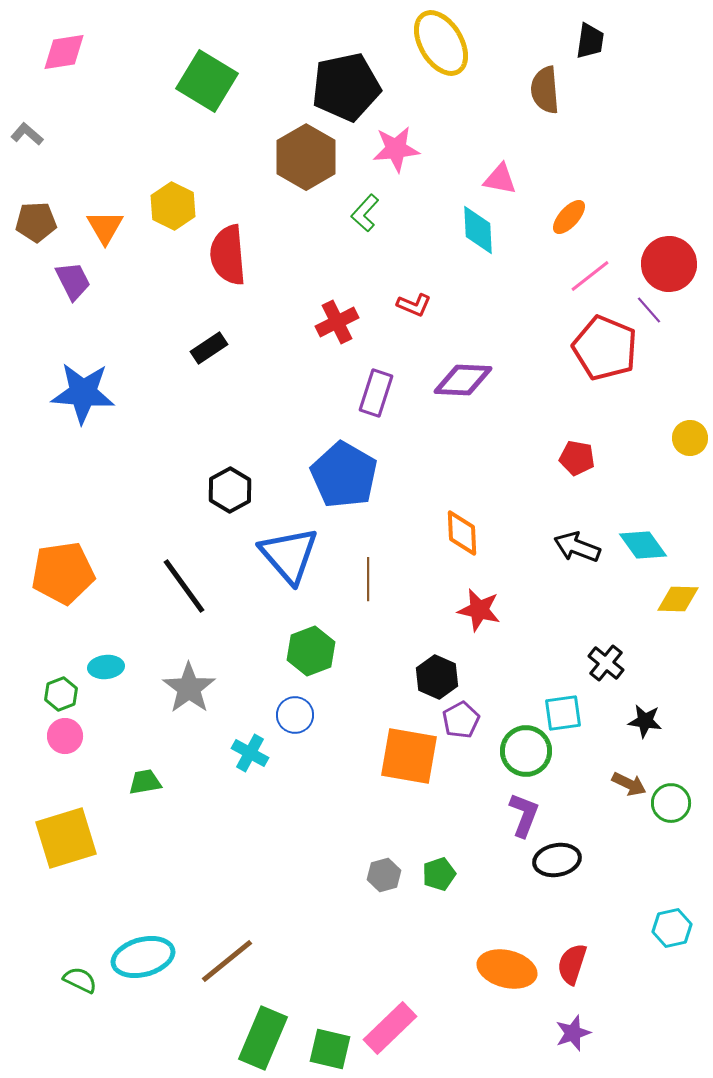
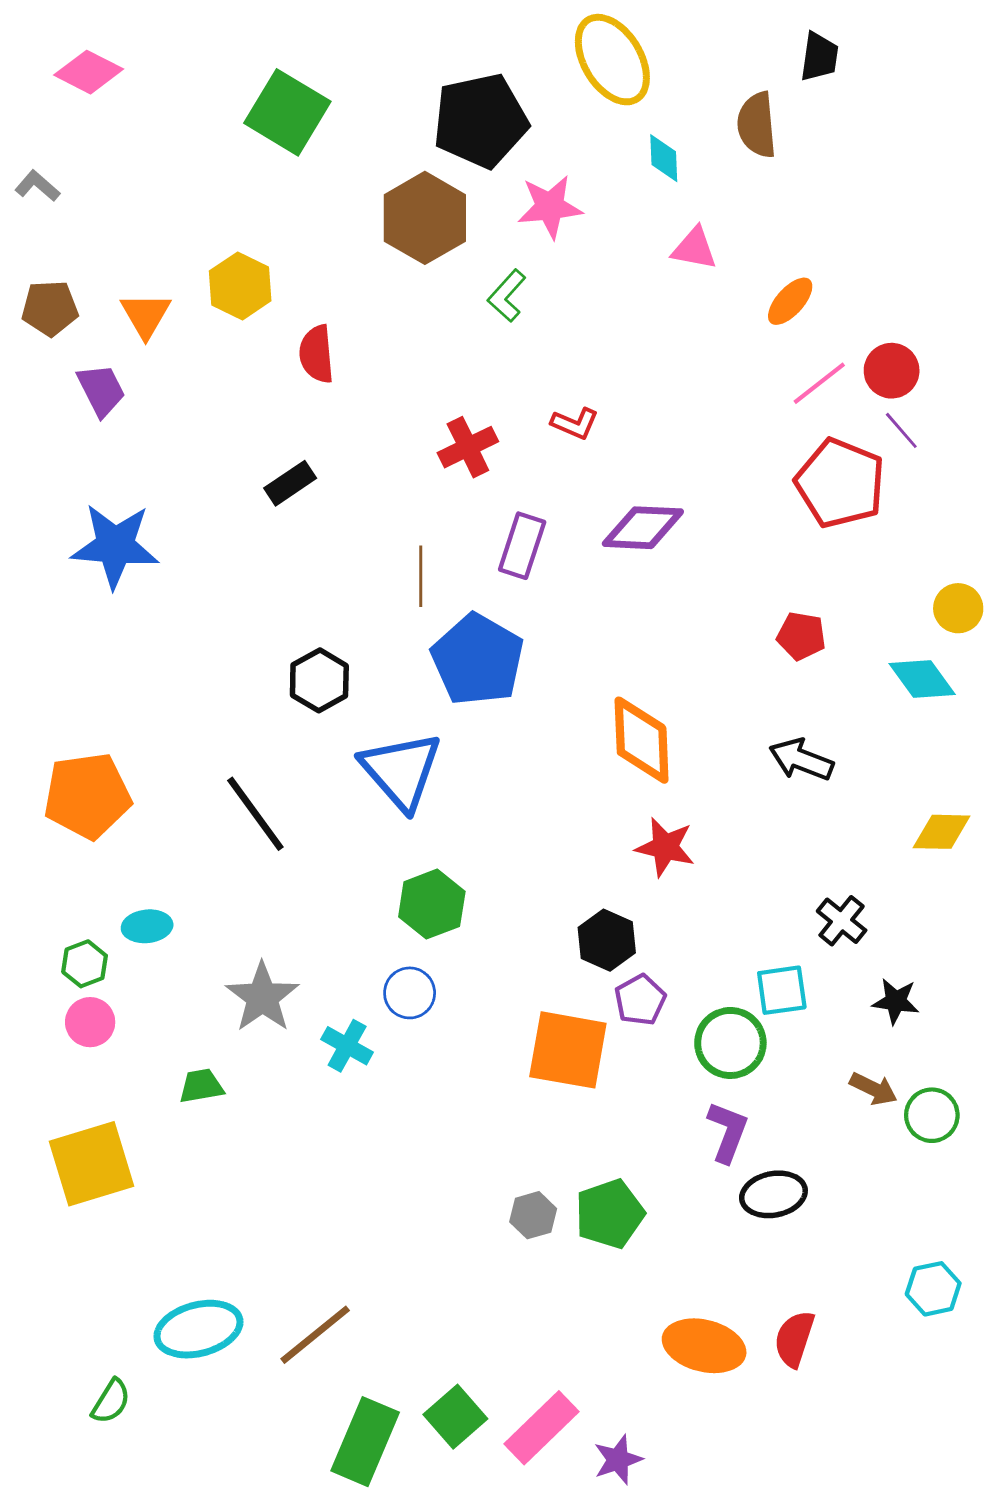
pink diamond: (64, 52) -> (89, 72), turned 36
cyan diamond: (478, 230) -> (664, 158), moved, size x0.7
red semicircle: (228, 255) -> (317, 354), size x0.7
red circle: (669, 264) -> (892, 371), moved, size x0.7
orange diamond: (462, 533) -> (642, 740), size x1.4
cyan diamond: (643, 545) -> (922, 679), moved
brown line: (368, 579) -> (421, 576), moved
gray star: (189, 688) -> (262, 997), moved
green pentagon: (439, 874) -> (610, 1214), size x1.5
green semicircle: (80, 980) -> (111, 1401), moved, turned 96
purple star: (573, 1033) -> (618, 1460), moved
green square: (330, 1049) -> (455, 1417), moved, turned 36

